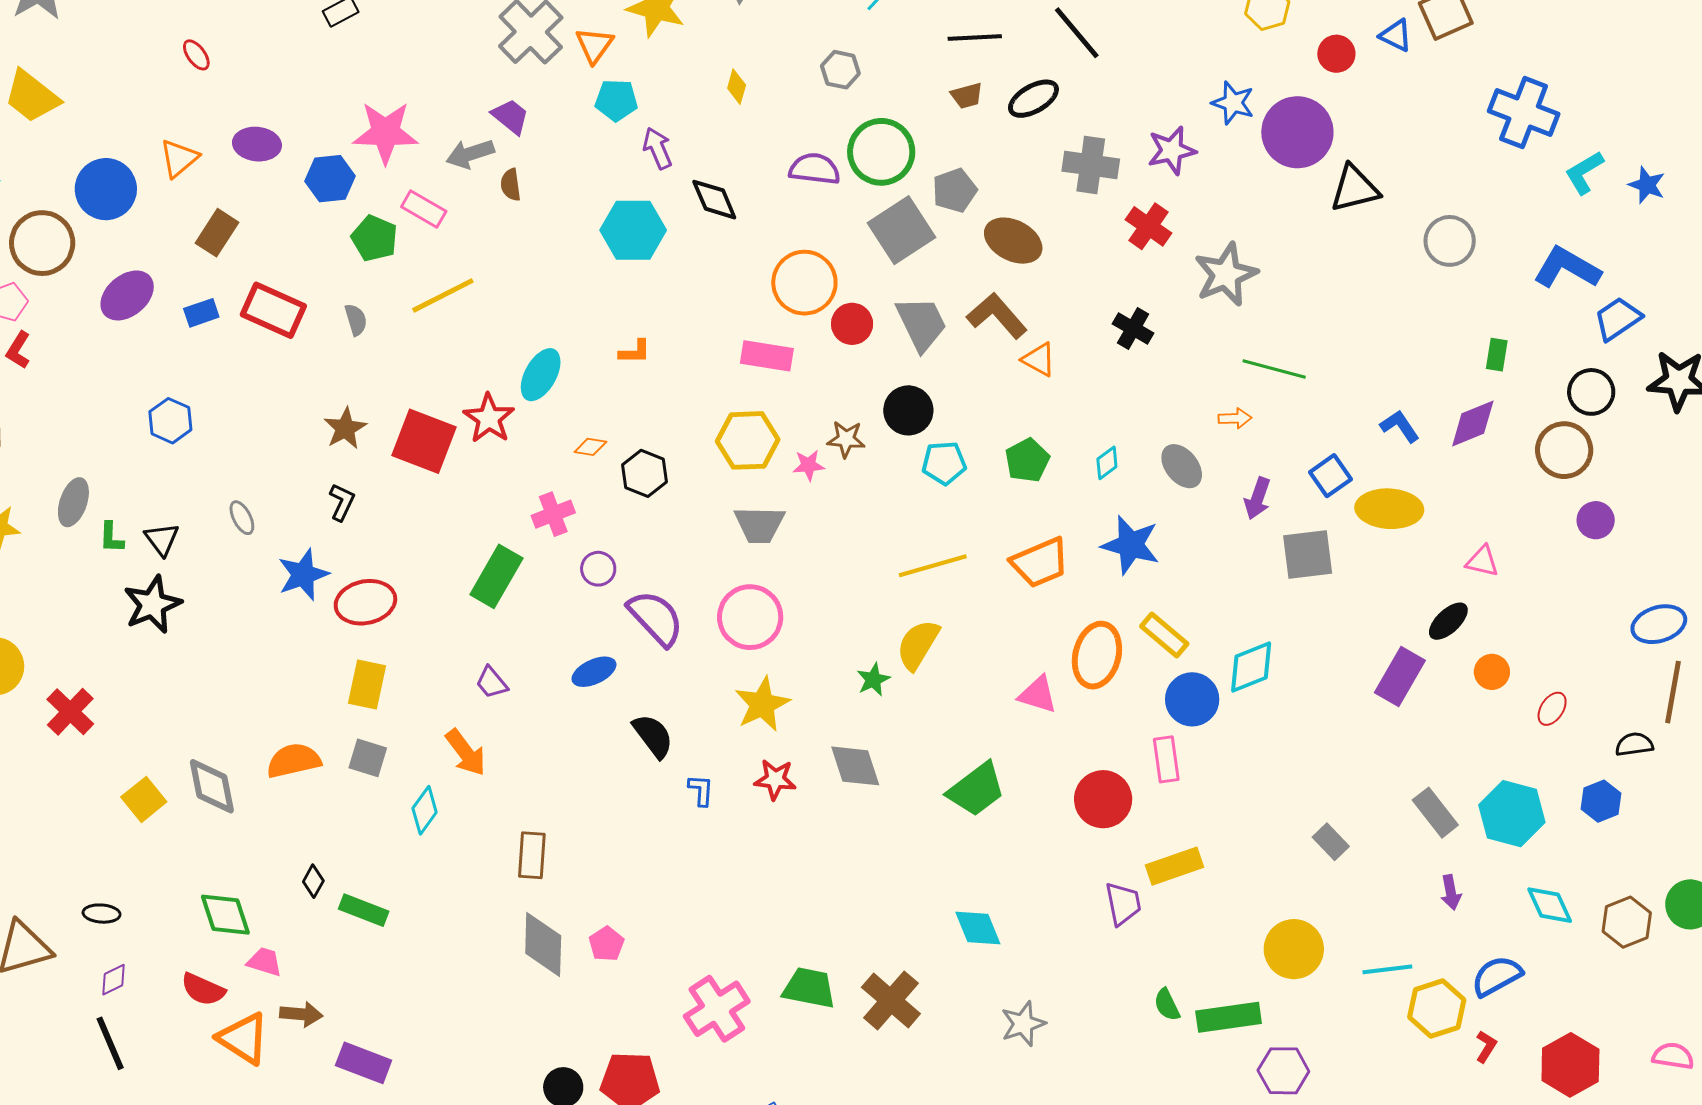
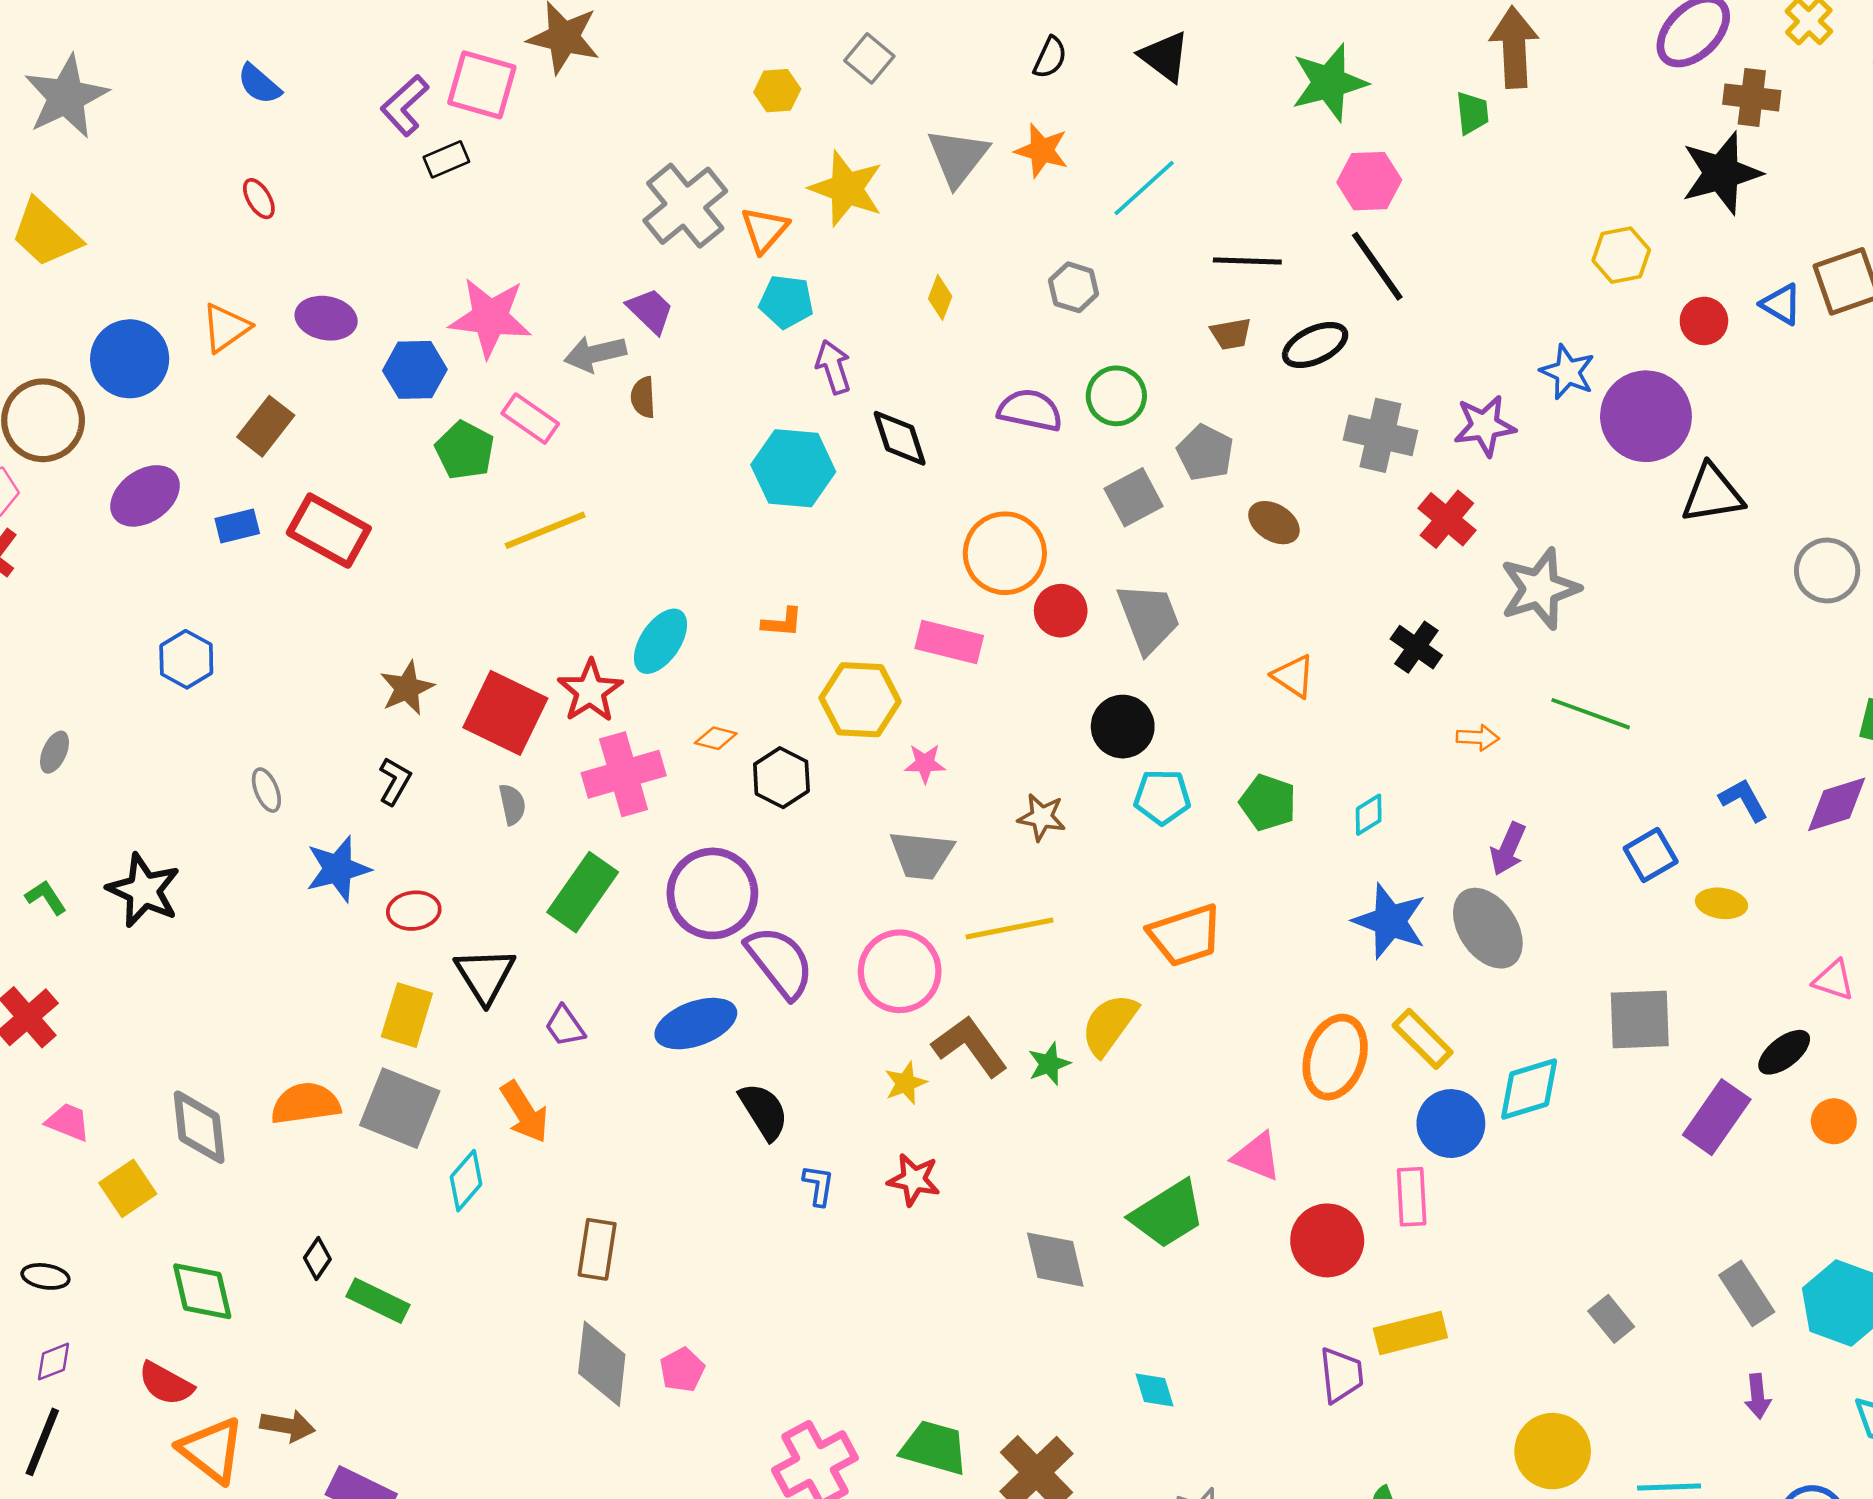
green circle: (881, 152) -> (1116, 396), size x0.7
gray pentagon: (955, 190) -> (1205, 453), turned -30
gray square: (901, 230) -> (1134, 497), size x0.7
brown ellipse: (1013, 241) -> (1274, 523), size x0.7
brown L-shape: (997, 316) -> (970, 1046), moved
gray semicircle: (356, 320) -> (512, 804), moved
orange arrow: (1235, 418) -> (1478, 738), moved
brown star: (846, 439) -> (1042, 817), moved
yellow hexagon: (748, 440) -> (860, 700), moved
green pentagon: (1027, 460) -> (1268, 803), turned -30
pink star: (809, 465) -> (925, 763), moved
gray ellipse: (1182, 466) -> (1488, 928), moved, size x1.4
purple arrow: (1257, 498) -> (1508, 849), moved
gray ellipse: (73, 502) -> (54, 752), size x0.7
yellow ellipse: (1389, 509) -> (1721, 903), size x0.6
pink cross: (553, 514) -> (624, 774), moved, size x1.5
green L-shape: (111, 537) -> (46, 897), moved, turned 140
black triangle: (162, 539) -> (485, 975), moved, size x1.4
gray square: (1308, 554) -> (1640, 1019), moved
orange trapezoid: (1040, 563) -> (1185, 935), moved
yellow line: (933, 566) -> (1010, 928), moved
purple circle: (598, 569) -> (712, 893), size x2.0
red ellipse: (365, 602) -> (414, 911), size x0.7
black star: (153, 605) -> (144, 890), turned -30
blue ellipse: (594, 672) -> (696, 1024), size x1.4
pink triangle: (1038, 694) -> (1257, 1157), moved
yellow star: (762, 704) -> (906, 1083), size x0.6
gray square: (368, 758) -> (400, 1108), size x1.6
gray diamond: (855, 766) -> (1055, 1260), moved
yellow square: (144, 799) -> (128, 1188), moved
cyan diamond: (978, 928) -> (1155, 1390), size x0.7
pink trapezoid: (264, 962) -> (68, 1122), moved
black line: (110, 1043) -> (42, 1442), turned 40

